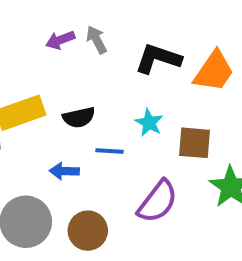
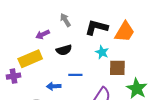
purple arrow: (60, 40) -> (43, 34), moved
black semicircle: (79, 117) -> (64, 50), moved
cyan star: (149, 123) -> (102, 52), moved

